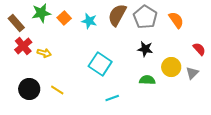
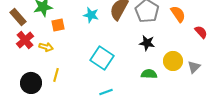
orange square: (64, 18) -> (58, 25), moved, turned 32
red semicircle: (199, 49) -> (201, 32), moved
yellow line: (57, 90) -> (56, 75), moved, turned 72
cyan line: (112, 98) -> (106, 92), moved

